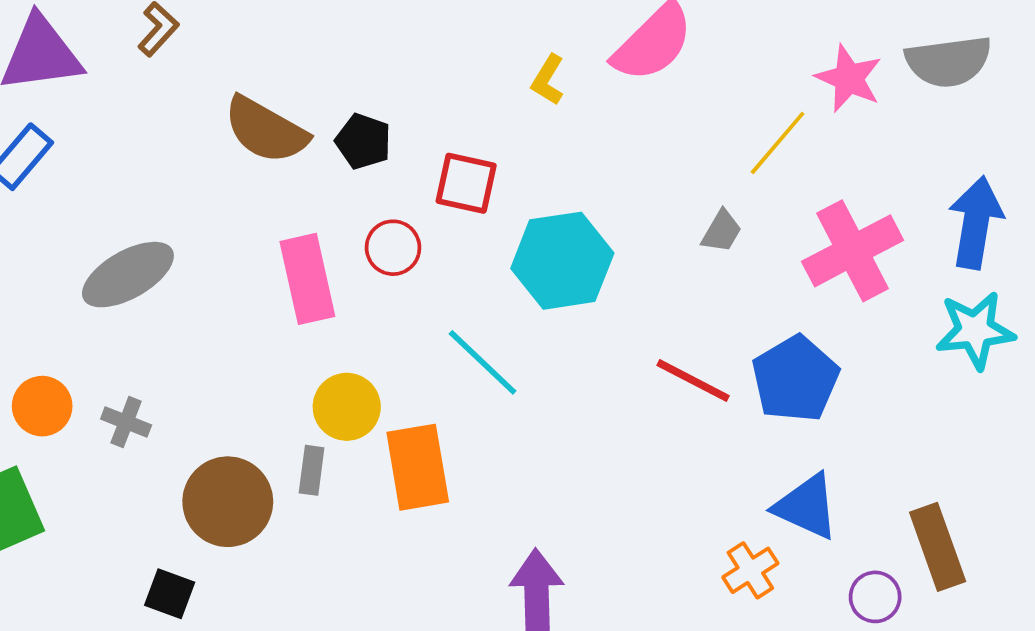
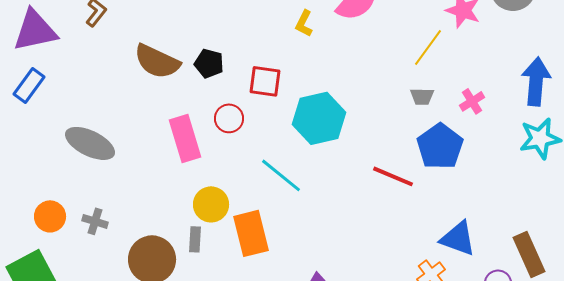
gray trapezoid: (722, 231) -> (422, 96), moved, turned 65
pink cross: (853, 251) -> (472, 101), size x0.5
gray ellipse: (128, 275) -> (90, 143), turned 60
blue pentagon: (795, 379) -> (440, 146), moved

